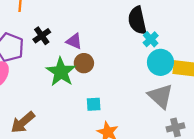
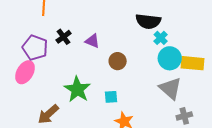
black semicircle: (137, 20) -> (148, 21), turned -70
brown circle: (84, 63) -> (118, 61), moved
green star: (61, 72) -> (77, 89), moved

